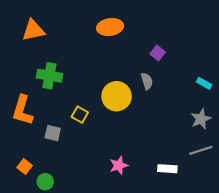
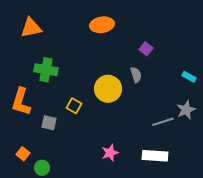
gray line: (201, 150) -> (163, 122), moved
white rectangle: (167, 169) -> (155, 156), size x1.4

